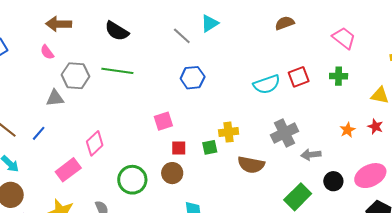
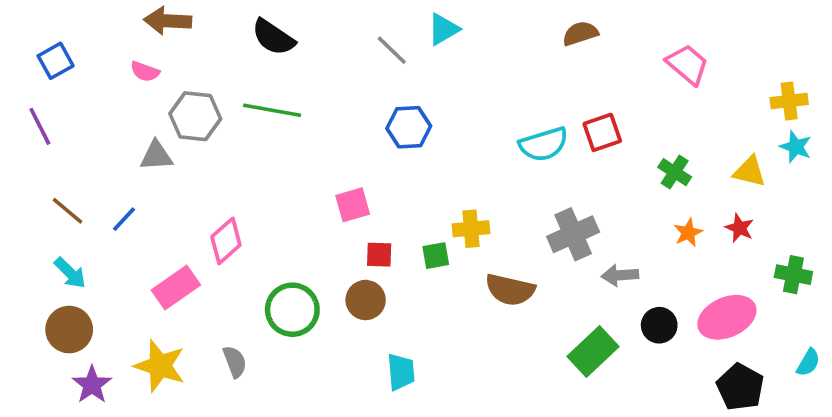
pink semicircle: (47, 52) -> (145, 71), turned -35
green cross: (339, 76) -> (675, 172), moved, turned 30

